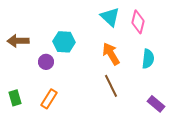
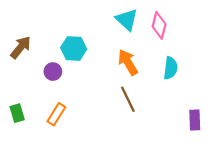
brown arrow: (18, 41) -> (21, 47), turned 130
purple rectangle: (156, 104) -> (195, 120), moved, turned 48

